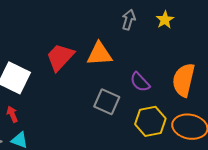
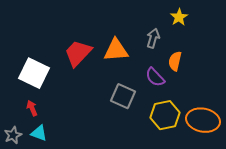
gray arrow: (129, 20) -> (153, 38), moved
orange semicircle: (184, 80) -> (175, 61), moved, size x0.6

